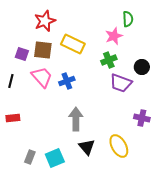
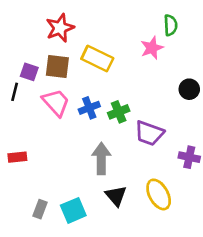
green cross: (109, 60) -> (119, 112), moved
black line: (11, 81) -> (15, 92), moved
purple trapezoid: (121, 83) -> (149, 133), moved

